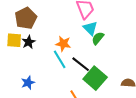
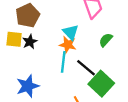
cyan triangle: (90, 28) -> (71, 32), moved
cyan line: (60, 59) -> (63, 62), turned 36
blue star: (28, 83) -> (28, 86), size x1.5

